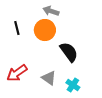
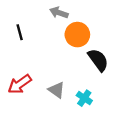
orange circle: (45, 30) -> (77, 35), moved
black semicircle: (69, 52) -> (98, 60), moved

